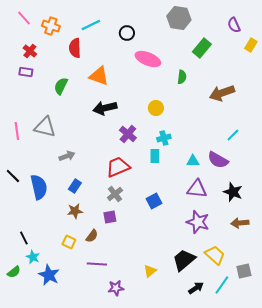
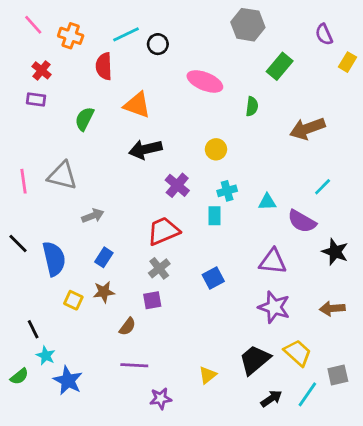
black circle: (127, 33) -> (158, 44), moved
cyan triangle: (193, 161) -> (267, 202), moved
black star: (233, 192) -> (335, 252), moved
yellow square: (69, 242) -> (73, 300), moved

